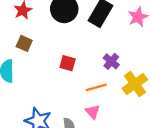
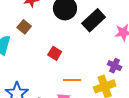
purple cross: (111, 61) -> (115, 66), moved, turned -32

